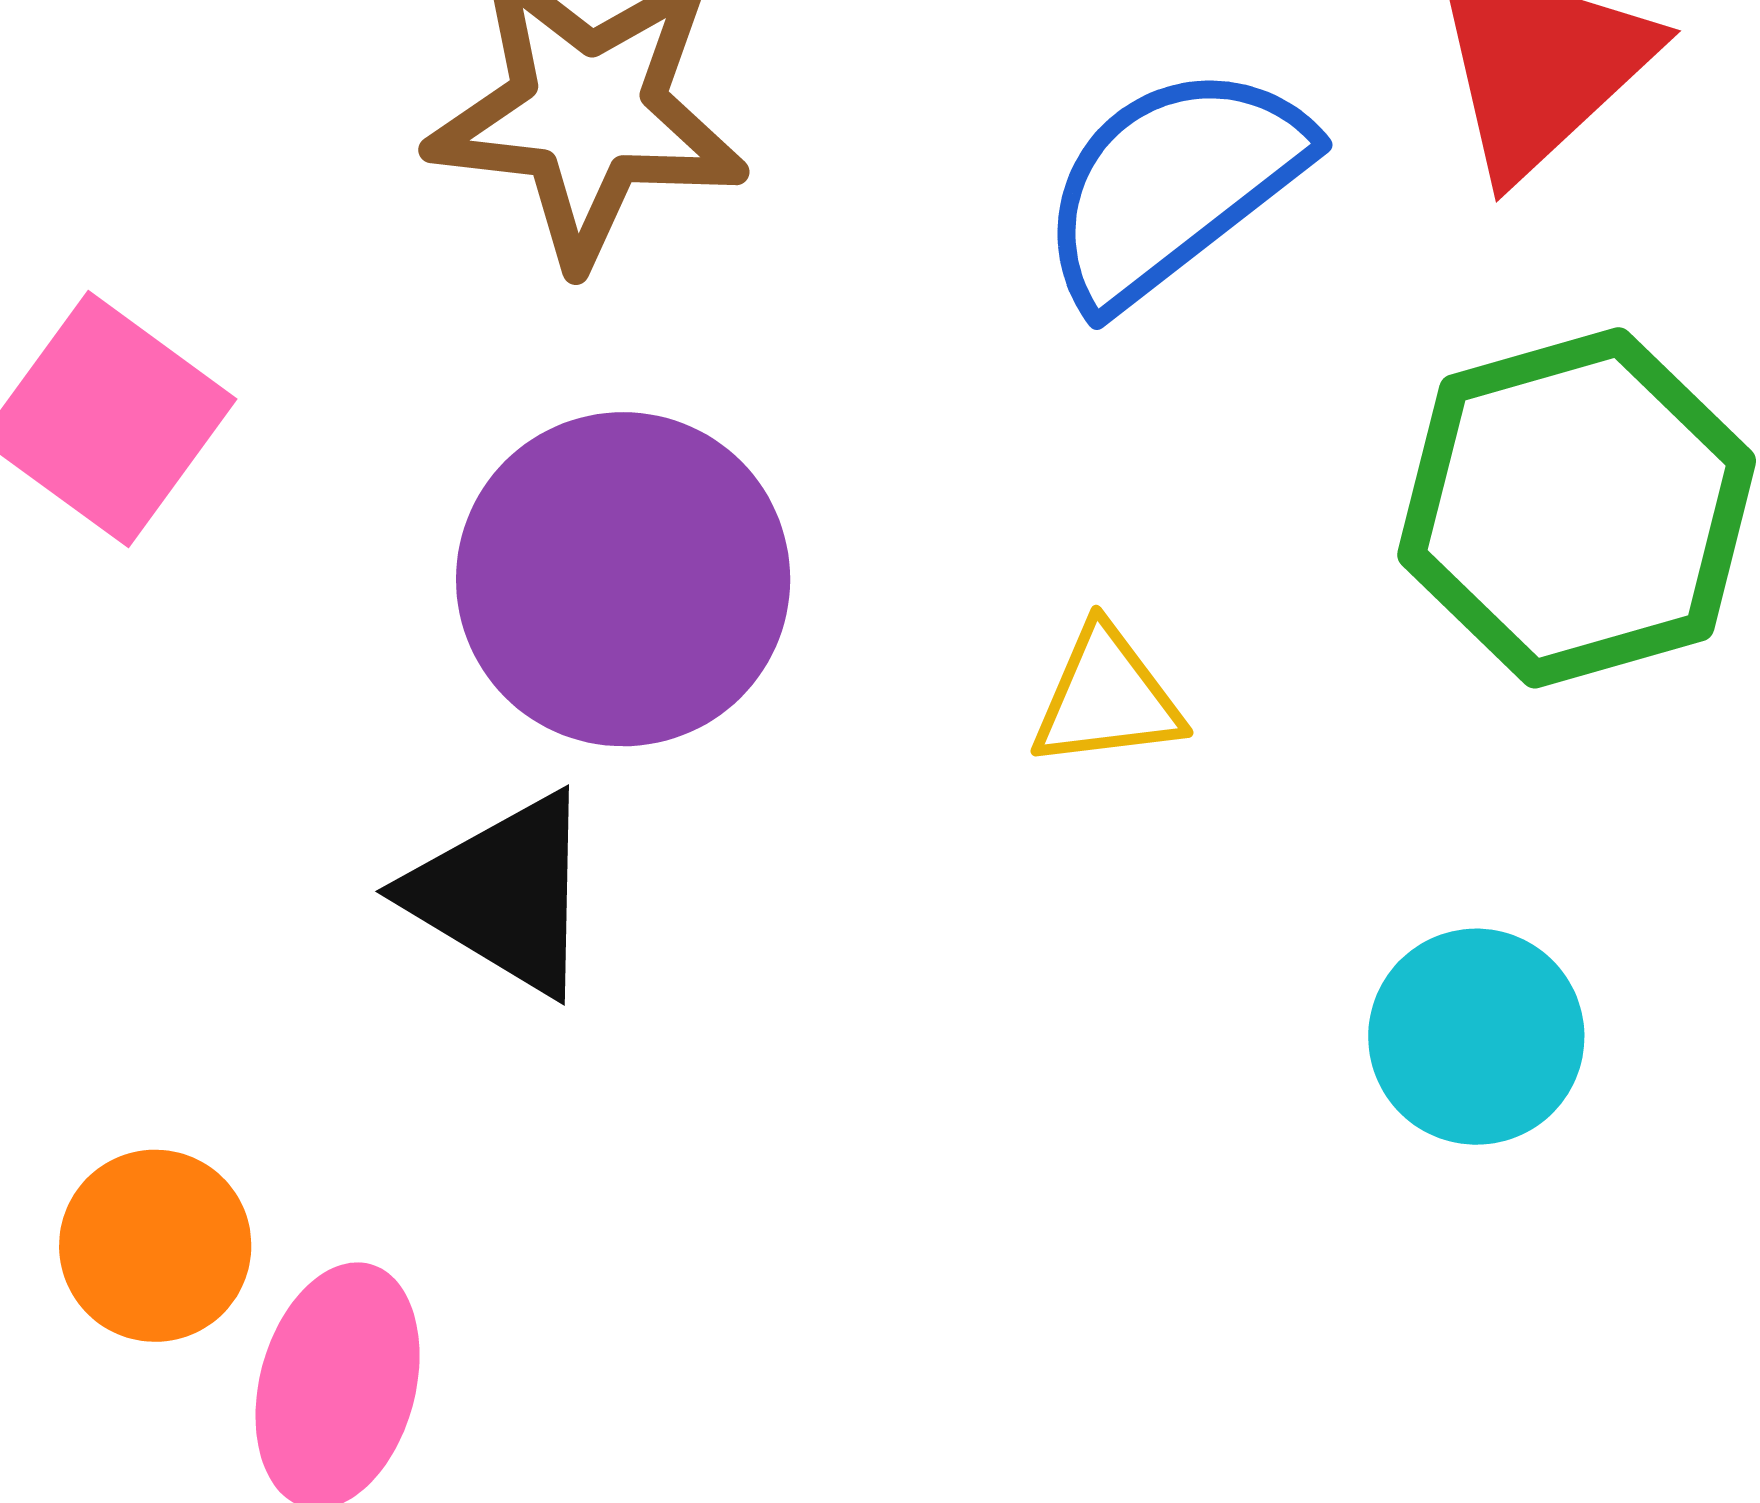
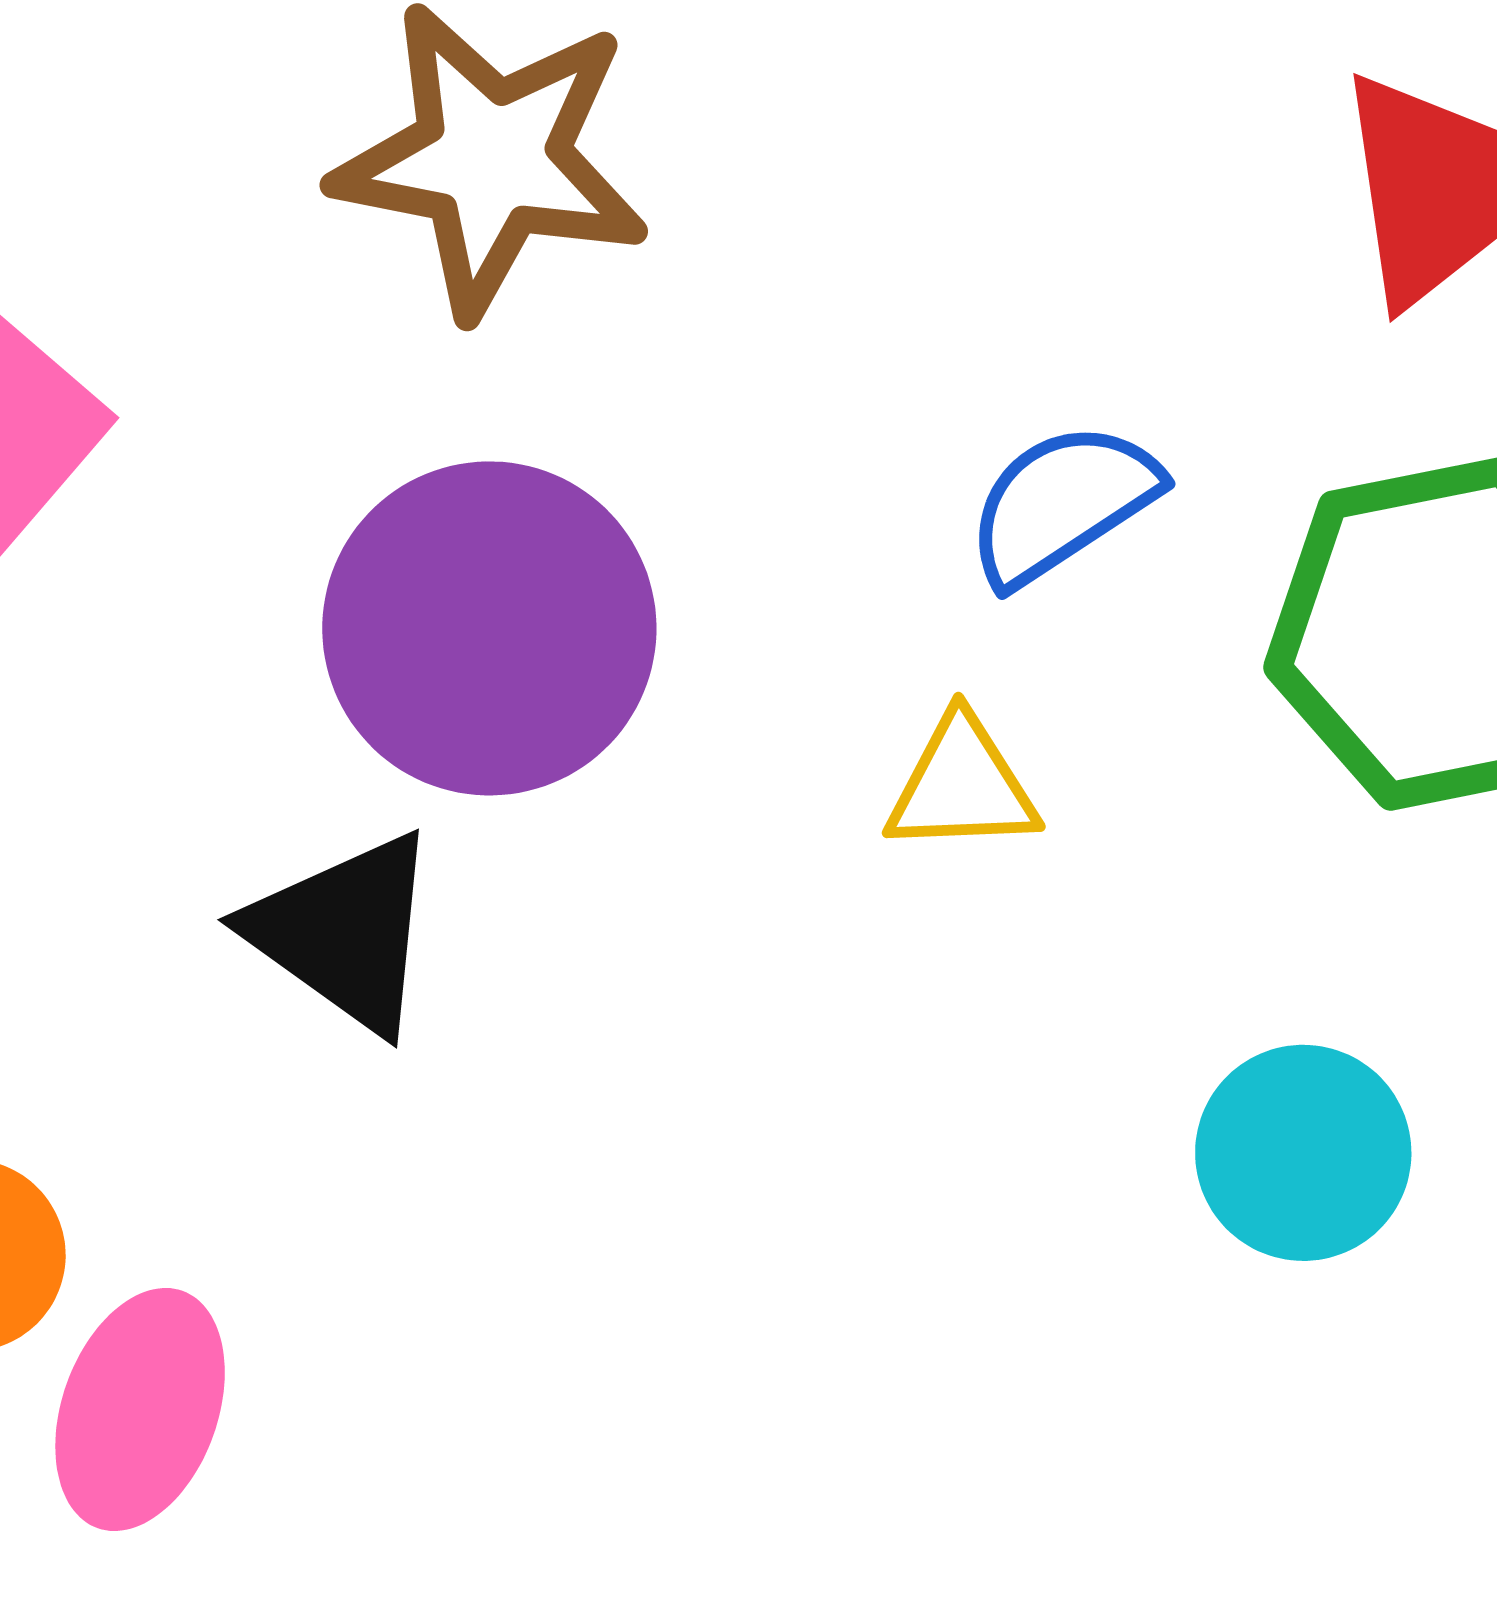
blue semicircle: (1173, 185) -> (1062, 503), moved, size x0.7

